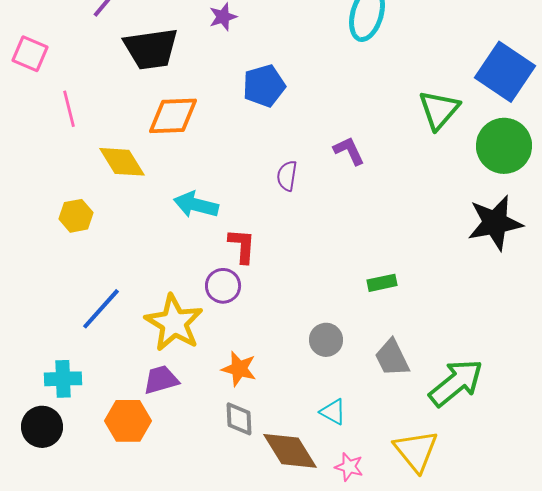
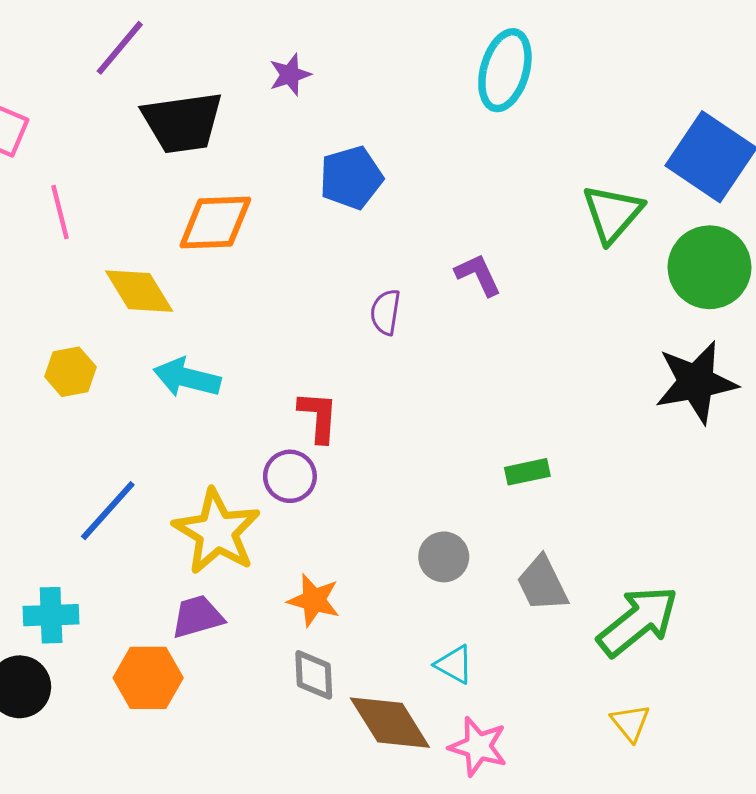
cyan arrow: (196, 205) -> (187, 378), moved
yellow triangle: (416, 451) -> (630, 723), moved, size x0.6
pink star: (349, 467) -> (478, 747), size x1.4

